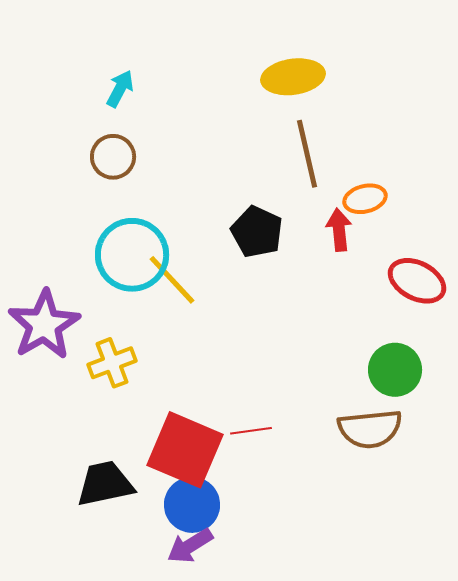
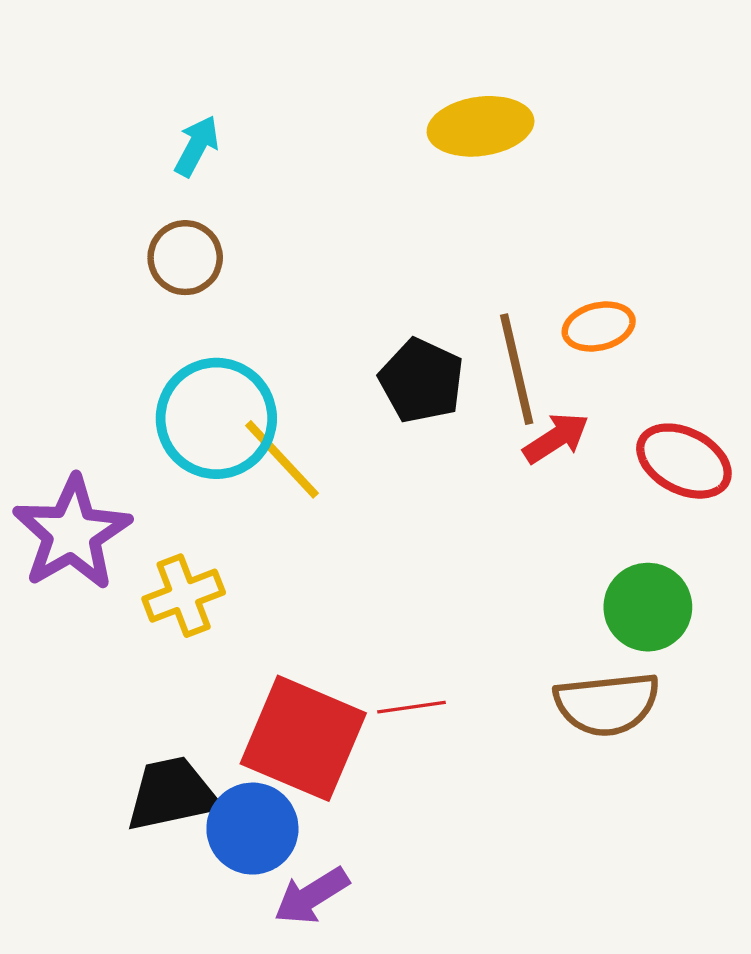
brown line: (307, 154) -> (517, 369), moved
red arrow: (339, 230) -> (556, 438), moved, turned 63
blue circle: (192, 505) -> (252, 829), moved

